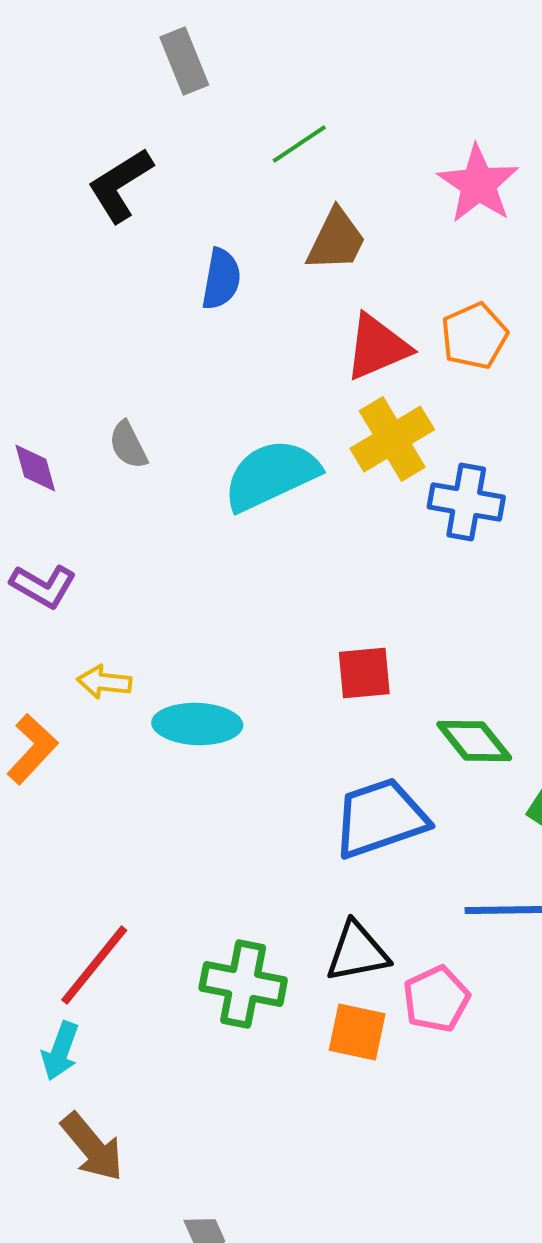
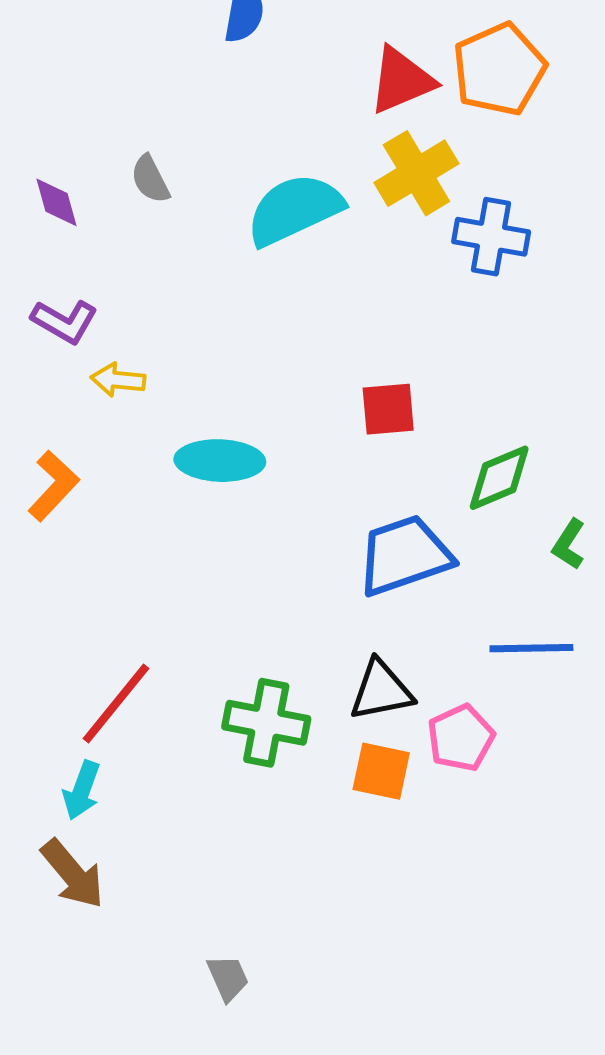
orange pentagon: (474, 336) -> (499, 69), size x1.4
yellow arrow: (104, 682) -> (118, 380), moved
green diamond: (474, 741) -> (499, 478), turned -74
brown arrow: (92, 1147) -> (73, 874), moved

